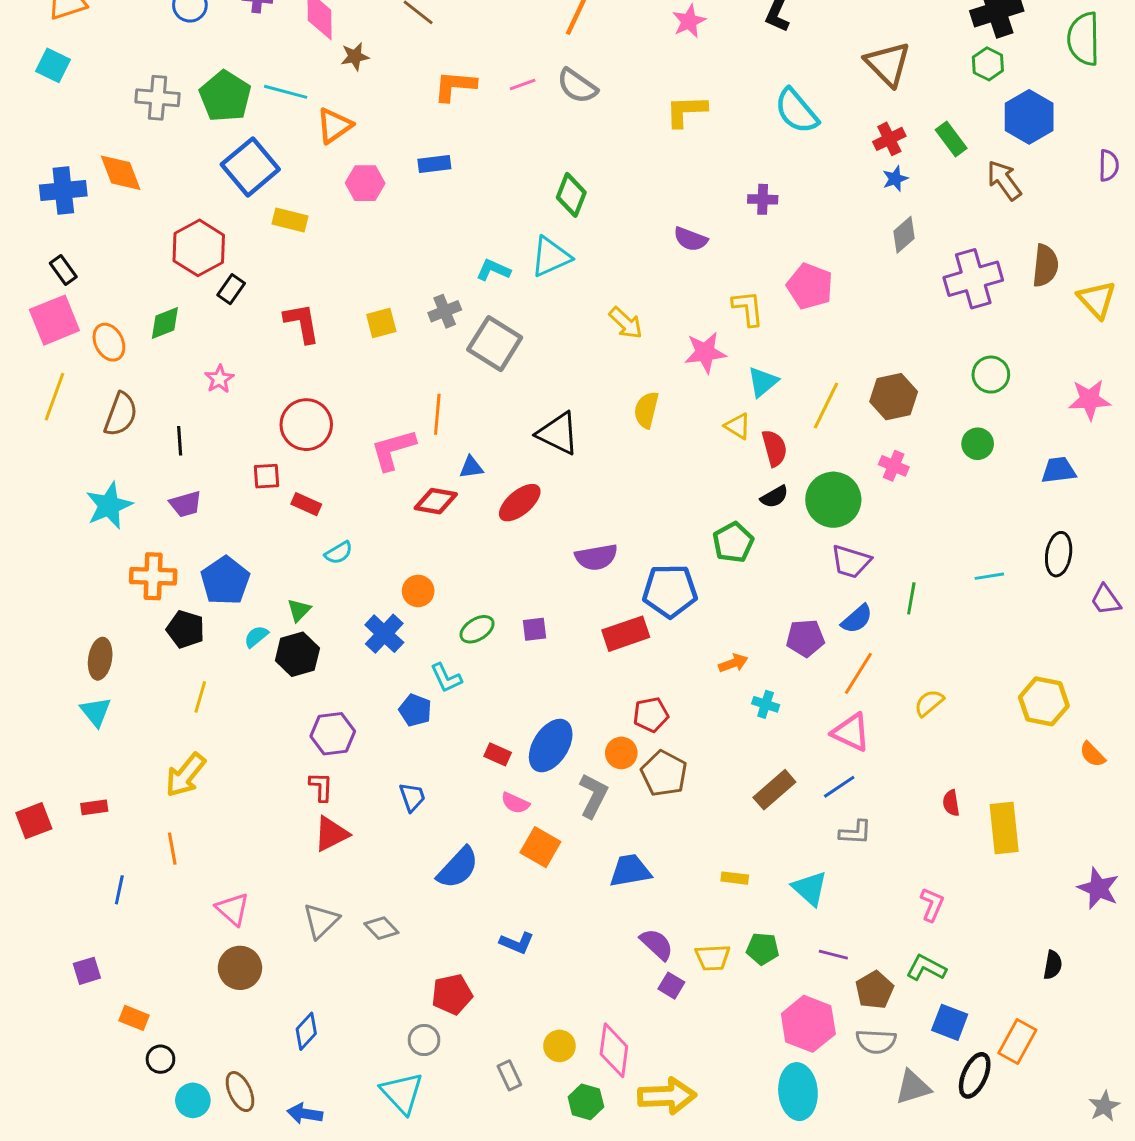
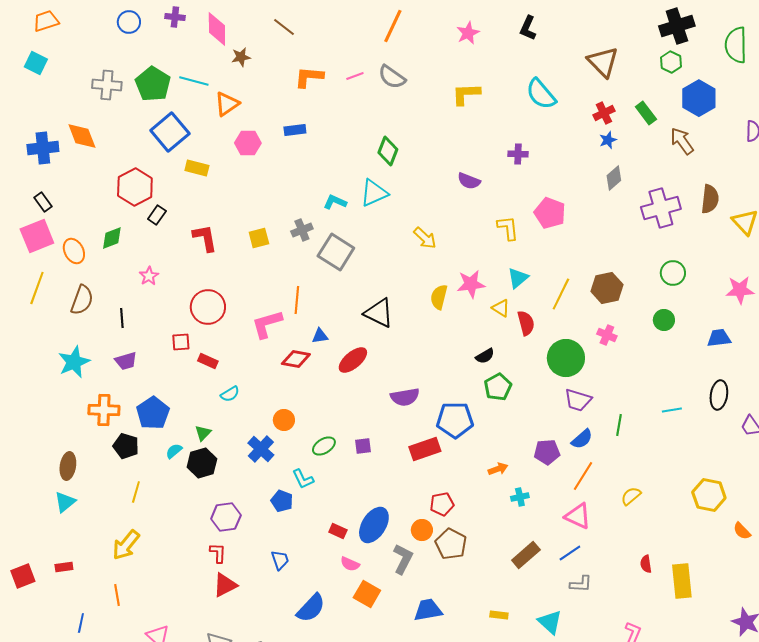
pink star: (705, 352) -> (471, 284), moved
black semicircle: (774, 497) -> (485, 356), moved
cyan cross: (766, 704) -> (520, 497), turned -30
cyan triangle: (96, 712) -> (65, 502), turned 30

